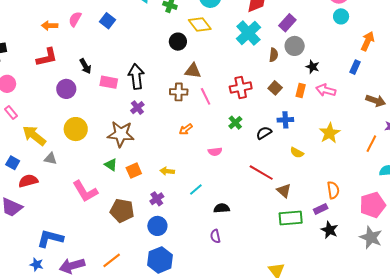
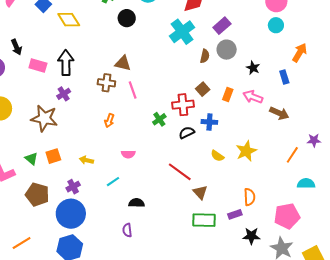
yellow diamond: (200, 24) -> (69, 20), moved
black circle: (178, 42) -> (127, 18), moved
black star: (313, 67) -> (253, 68), moved
blue rectangle: (355, 67) -> (284, 77), turned -48
red cross: (241, 88) -> (183, 105), moved
brown arrow: (376, 101) -> (279, 113), moved
orange arrow: (186, 129) -> (109, 121), turned -40
yellow star: (330, 133) -> (246, 151), moved
pink semicircle: (215, 152) -> (128, 154), moved
green triangle: (111, 165) -> (31, 159), moved
blue circle: (157, 226) -> (71, 214), size x1.5
black star: (330, 230) -> (251, 236), moved, turned -30

